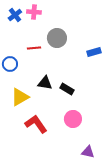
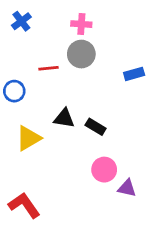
pink cross: (34, 12) -> (81, 24), moved
red L-shape: (36, 124) -> (24, 205), moved
purple triangle: (88, 152) -> (127, 188), moved

